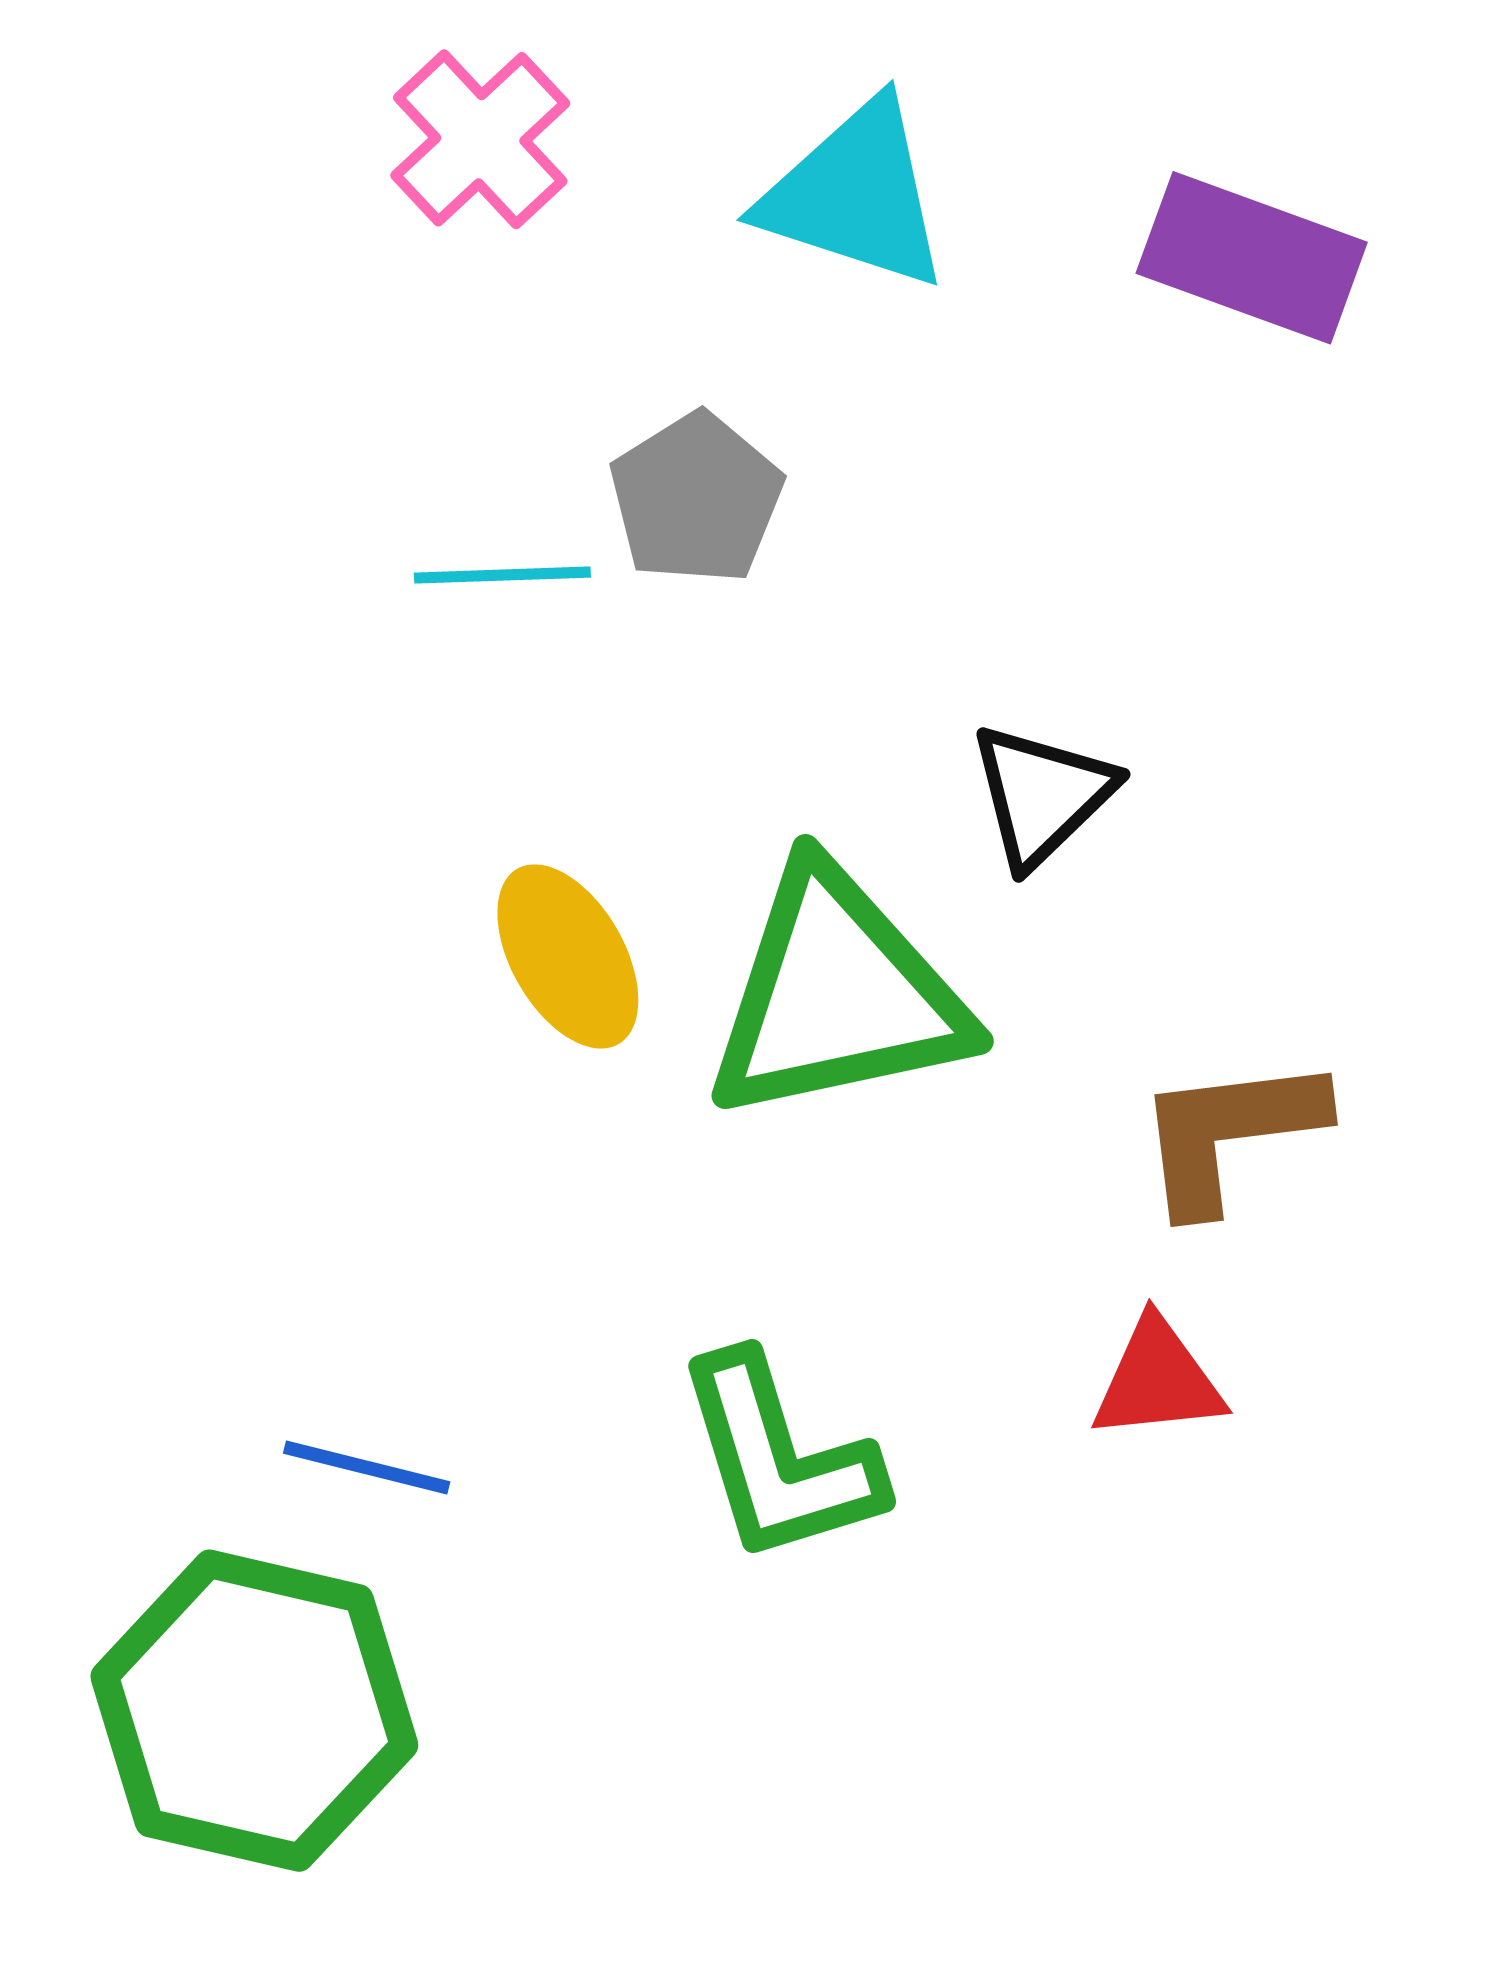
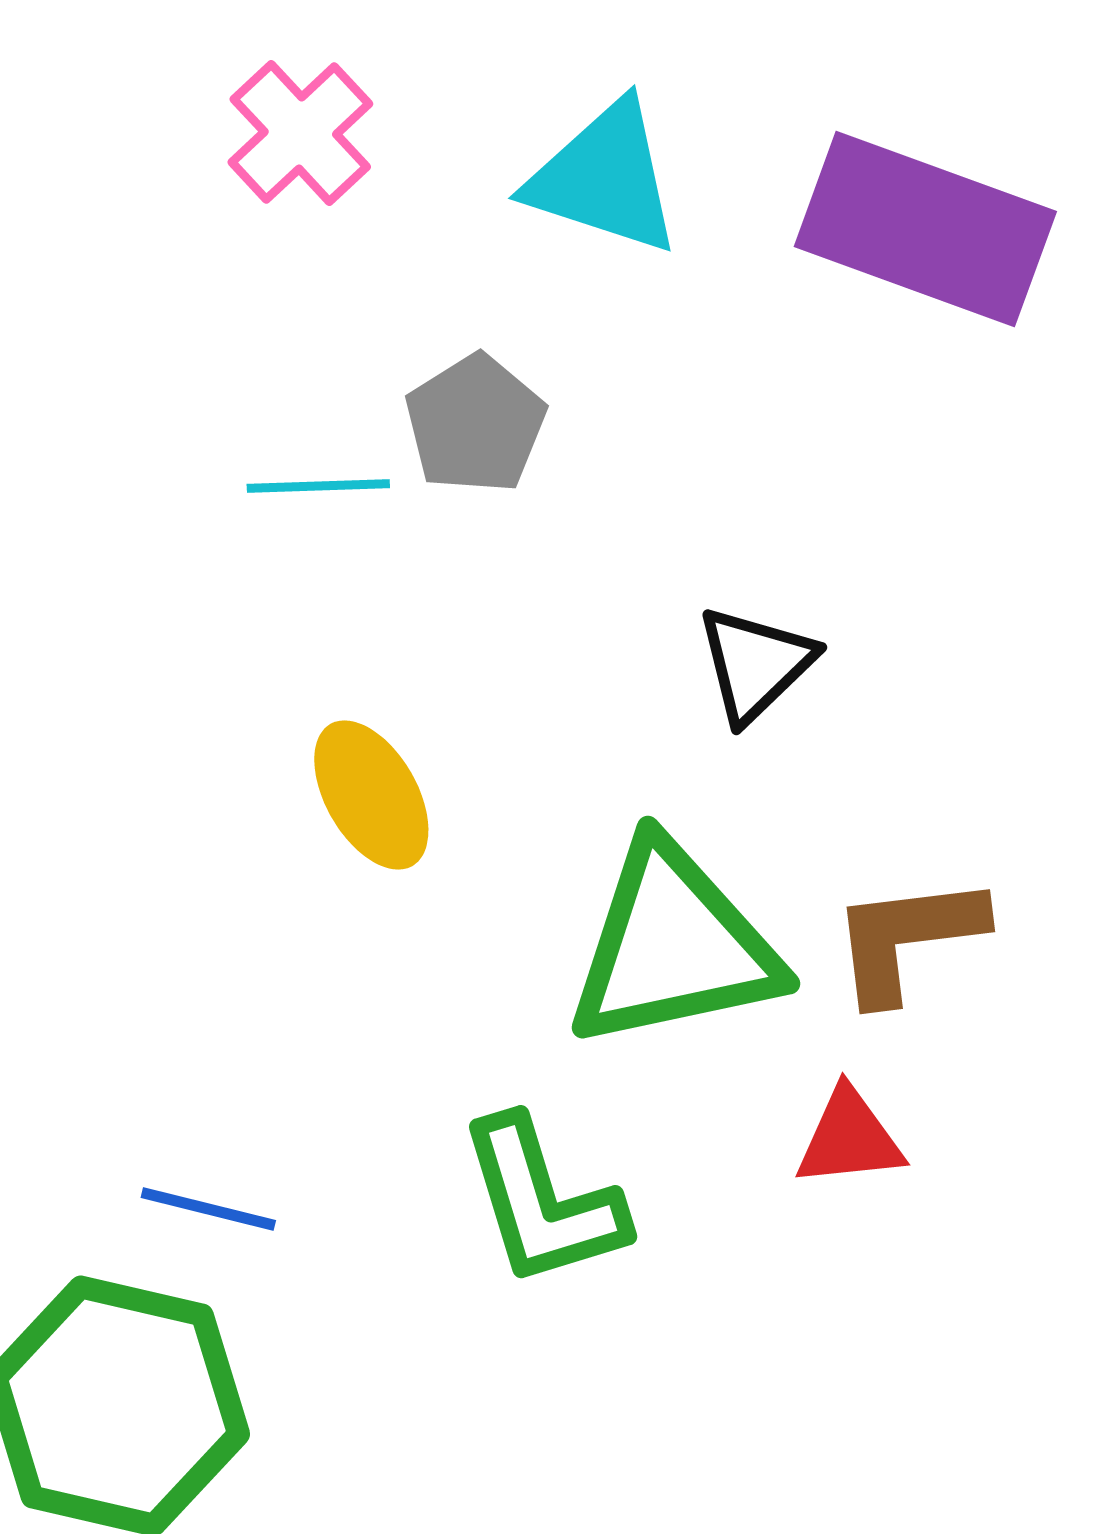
purple rectangle: (1252, 258) -> (925, 229), size x1.4
green triangle: (837, 995) -> (673, 946), moved

